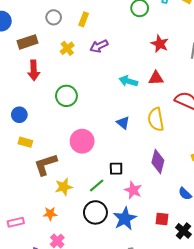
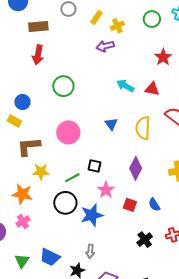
yellow cross: (67, 48) -> (117, 26), moved
blue circle: (19, 115) -> (22, 102), moved
orange star: (50, 214) -> (22, 194), size x1.5
red square: (162, 219) -> (130, 205), moved

